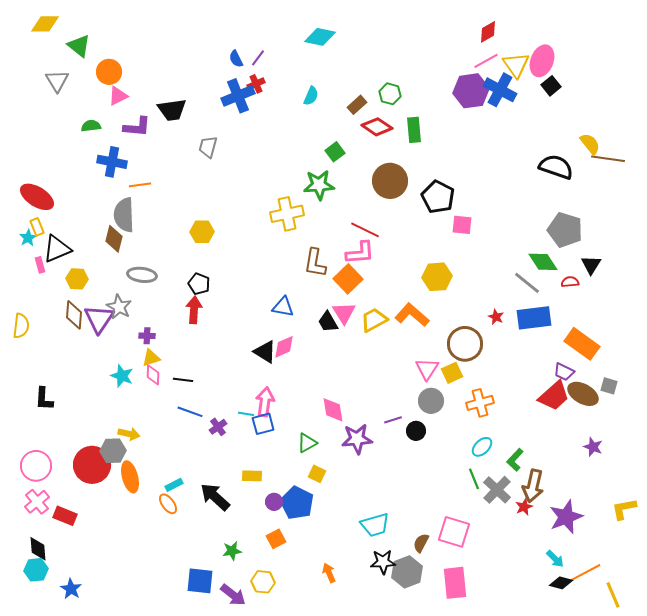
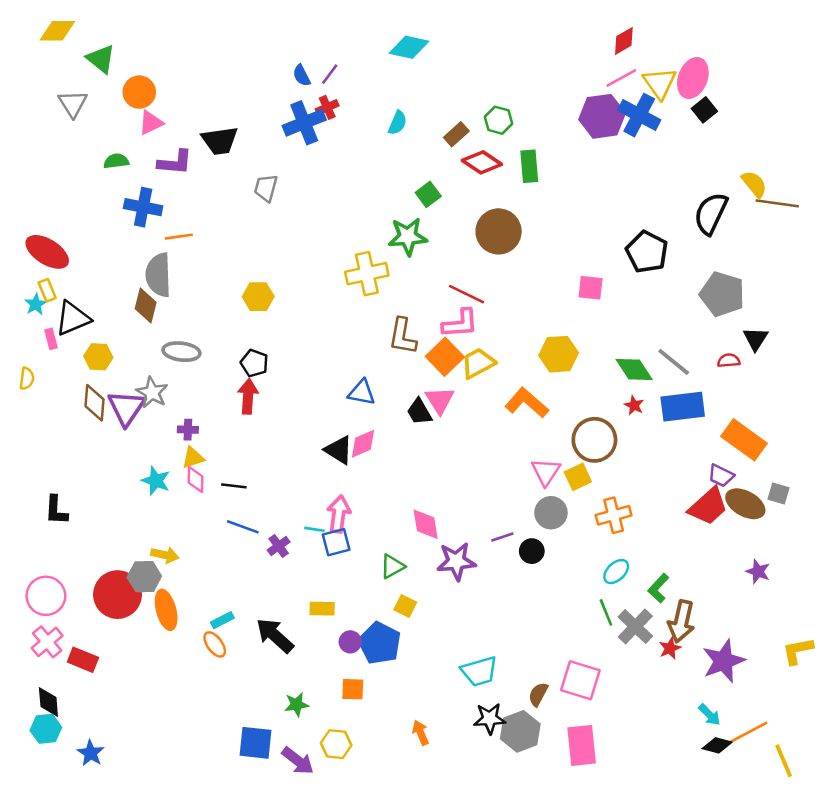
black semicircle: (556, 167) -> (711, 214), turned -84
black pentagon: (438, 197) -> (647, 252), moved
green diamond: (543, 262) -> (634, 370), moved
yellow trapezoid: (374, 320) -> (478, 363), moved
yellow semicircle: (21, 326) -> (27, 378), moved, size x0.7
orange square: (276, 539) -> (353, 689), turned 30

